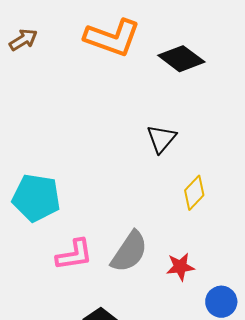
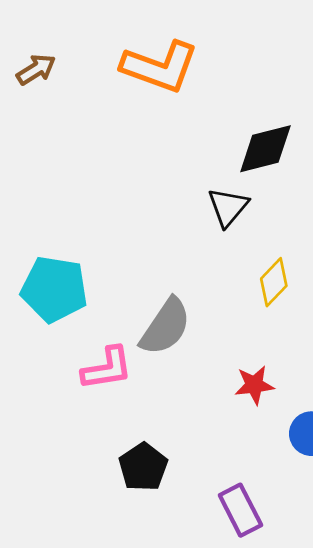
black diamond: (181, 59) -> (265, 149), moved, turned -51
gray semicircle: (129, 252) -> (165, 327), moved

